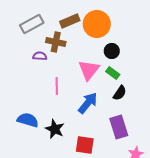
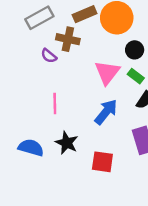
purple semicircle: (40, 56) -> (49, 56), turned -144
pink line: (57, 86) -> (55, 103), moved
blue semicircle: (28, 120) -> (31, 148), moved

